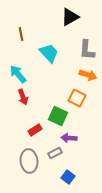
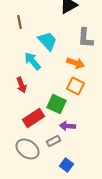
cyan arrow: (18, 74) -> (32, 61), moved
orange arrow: (88, 75) -> (76, 63), moved
red rectangle: (35, 130) -> (34, 118), size x1.5
gray ellipse: (29, 161) -> (28, 149), turned -50

